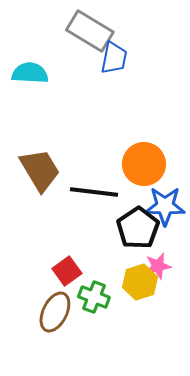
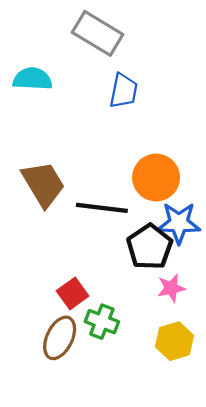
blue trapezoid: (114, 58) -> (124, 91), moved
yellow hexagon: (140, 282) -> (174, 341), moved

